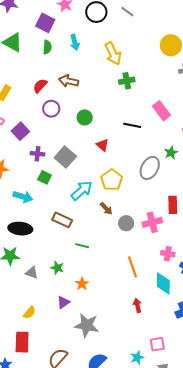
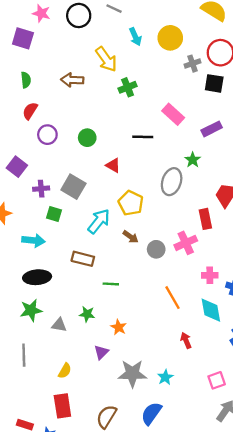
cyan arrow: (75, 42) -> (135, 37), moved
green semicircle: (47, 47) -> (26, 80), moved
brown arrow: (69, 81) -> (72, 80), moved
cyan star: (137, 358) -> (165, 377), moved

